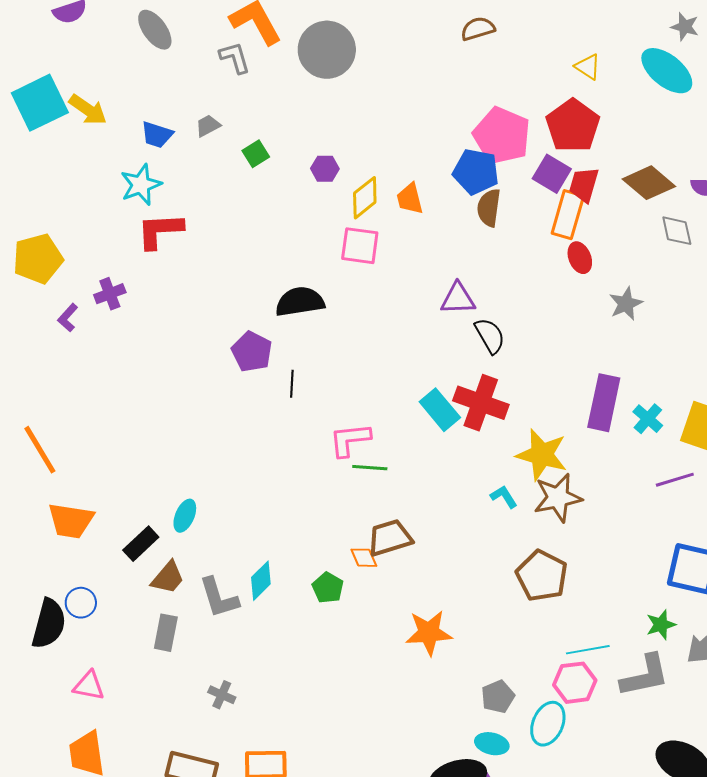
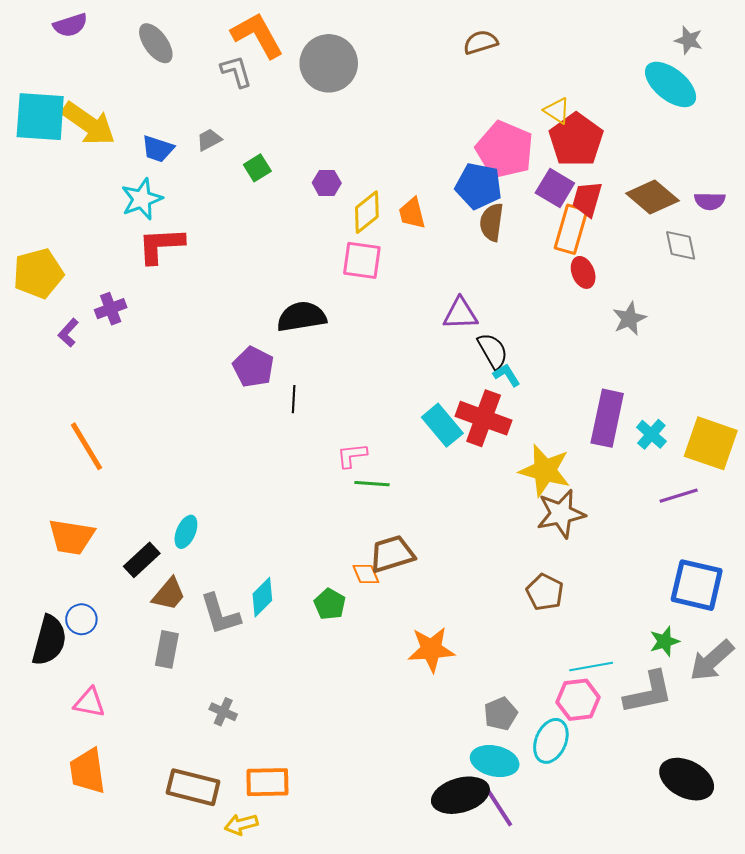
yellow triangle: (588, 67) -> (557, 111), moved
cyan square: (40, 103) -> (40, 117), turned 30
yellow arrow: (88, 110) -> (88, 124), size x1.4
pink L-shape: (350, 440) -> (352, 455), size x0.7
orange line: (40, 450) -> (86, 446), moved
cyan L-shape: (504, 497) -> (507, 375), moved
brown pentagon: (542, 576) -> (545, 592), size x0.7
cyan ellipse: (492, 744) -> (495, 761), size x1.4

